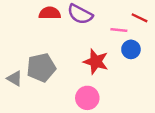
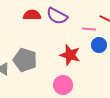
gray pentagon: (41, 68) -> (25, 60), turned 30

